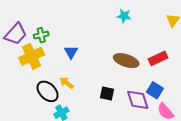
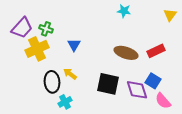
green cross: (41, 35) -> (46, 29), turned 32
black ellipse: (48, 91) -> (52, 82), turned 40
black square: (107, 94) -> (108, 84), size x1.6

